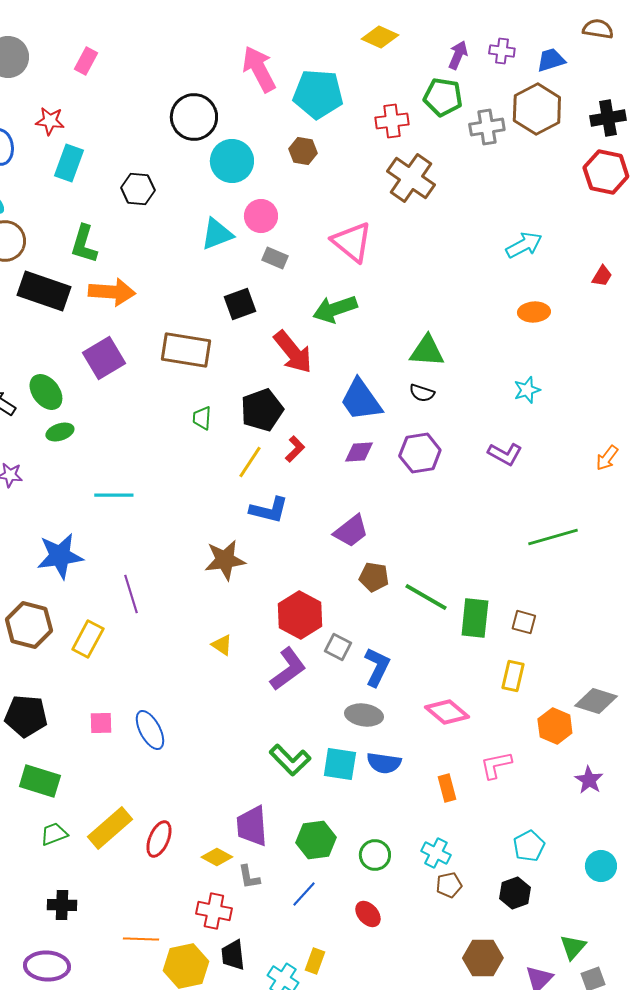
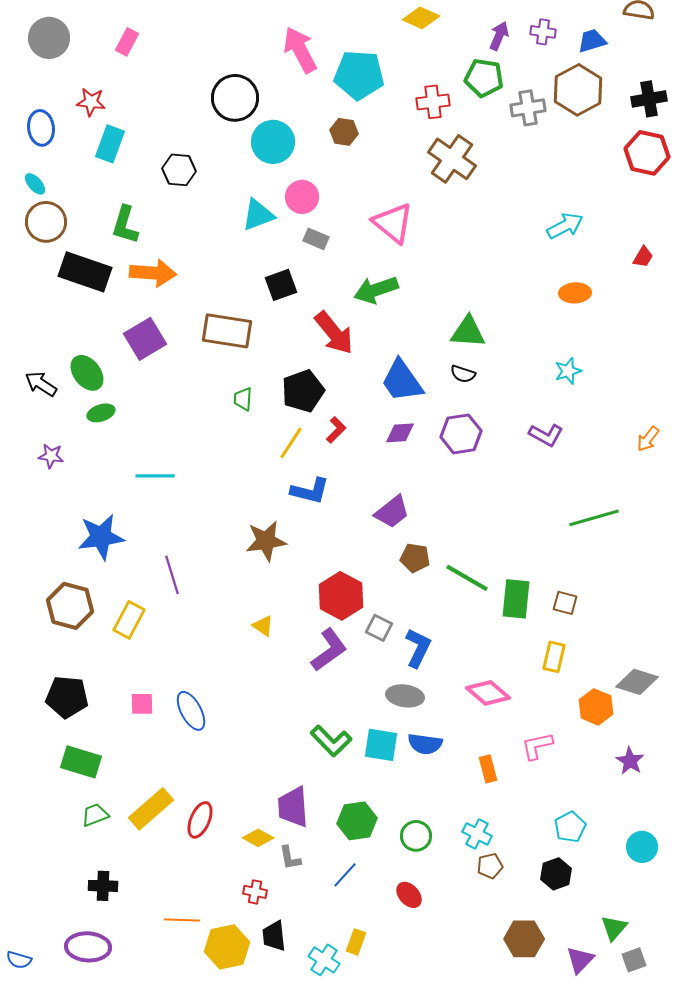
red cross: (214, 911) -> (255, 892), size x0.7

